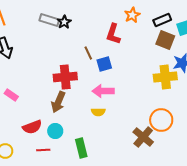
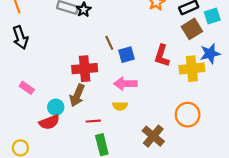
red L-shape: (113, 34) -> (162, 56), moved
brown square: (165, 40) -> (192, 29), turned 36
cyan circle: (55, 131) -> (56, 107), moved
brown cross: (143, 137) -> (153, 136), moved
red line: (43, 150) -> (93, 121), moved

